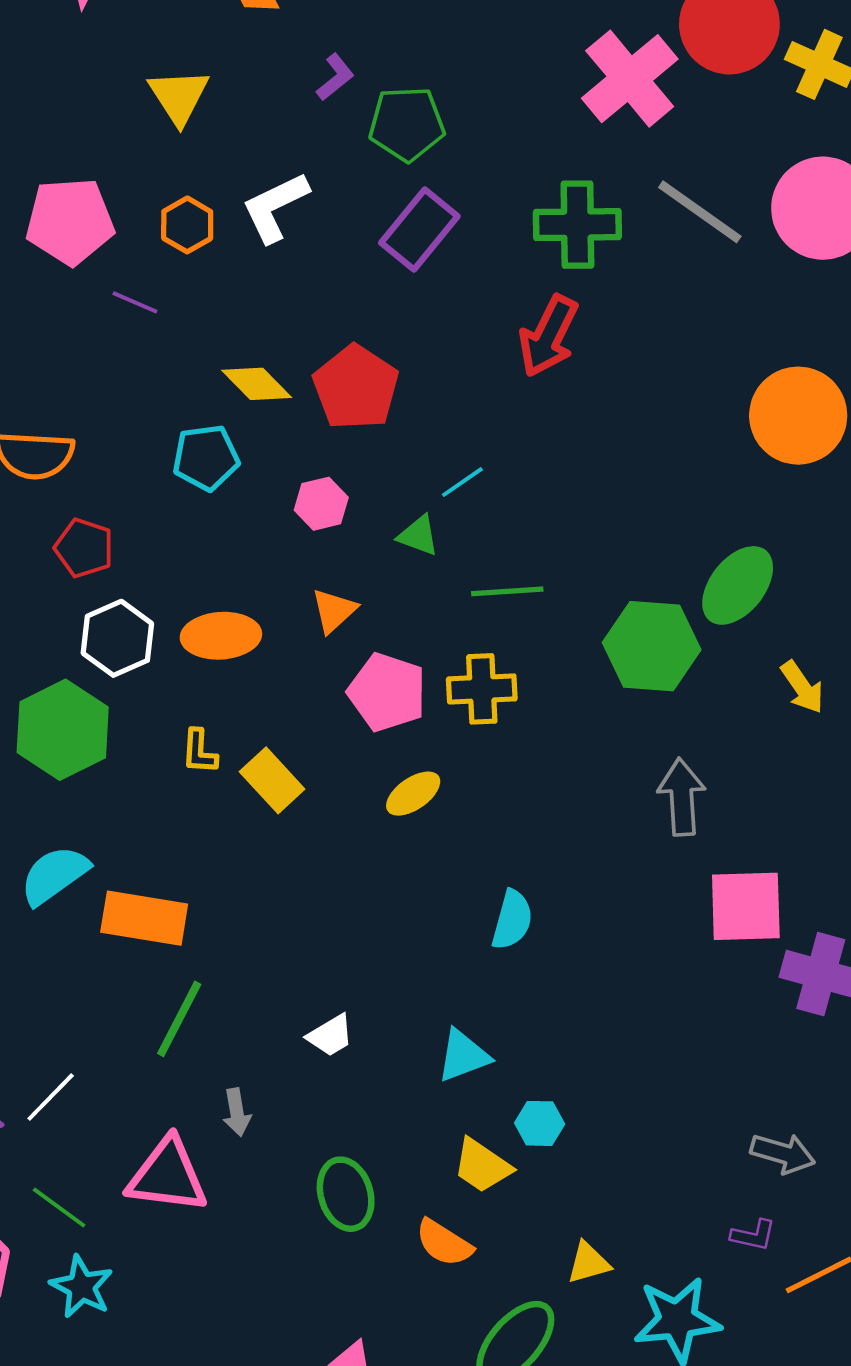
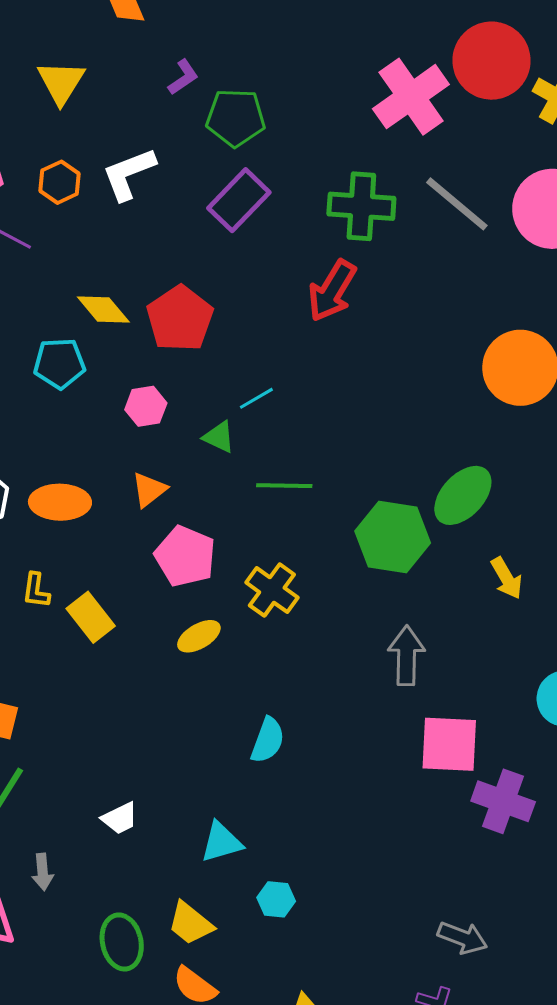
yellow cross: (482, 689) -> (272, 590), moved, turned 34
yellow trapezoid: (482, 1166) -> (190, 923), moved

